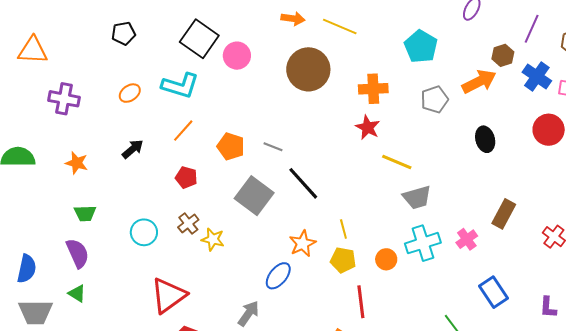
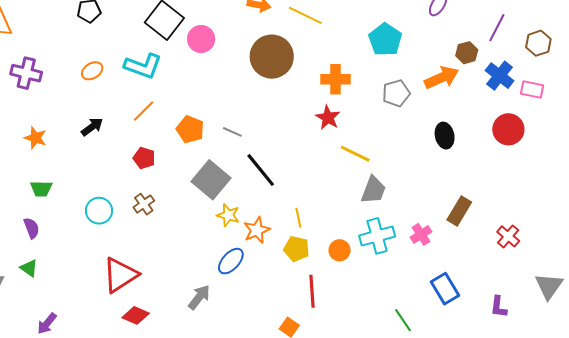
gray trapezoid: (417, 197) -> (373, 190), turned -56
yellow star: (213, 239) -> (228, 215), moved
purple semicircle: (78, 253) -> (32, 228), size x0.7

